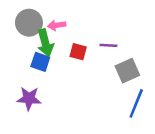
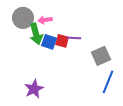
purple line: (108, 45) -> (74, 38), moved
blue square: (40, 62) -> (49, 42), moved
purple star: (29, 98) -> (34, 89), moved, turned -30

